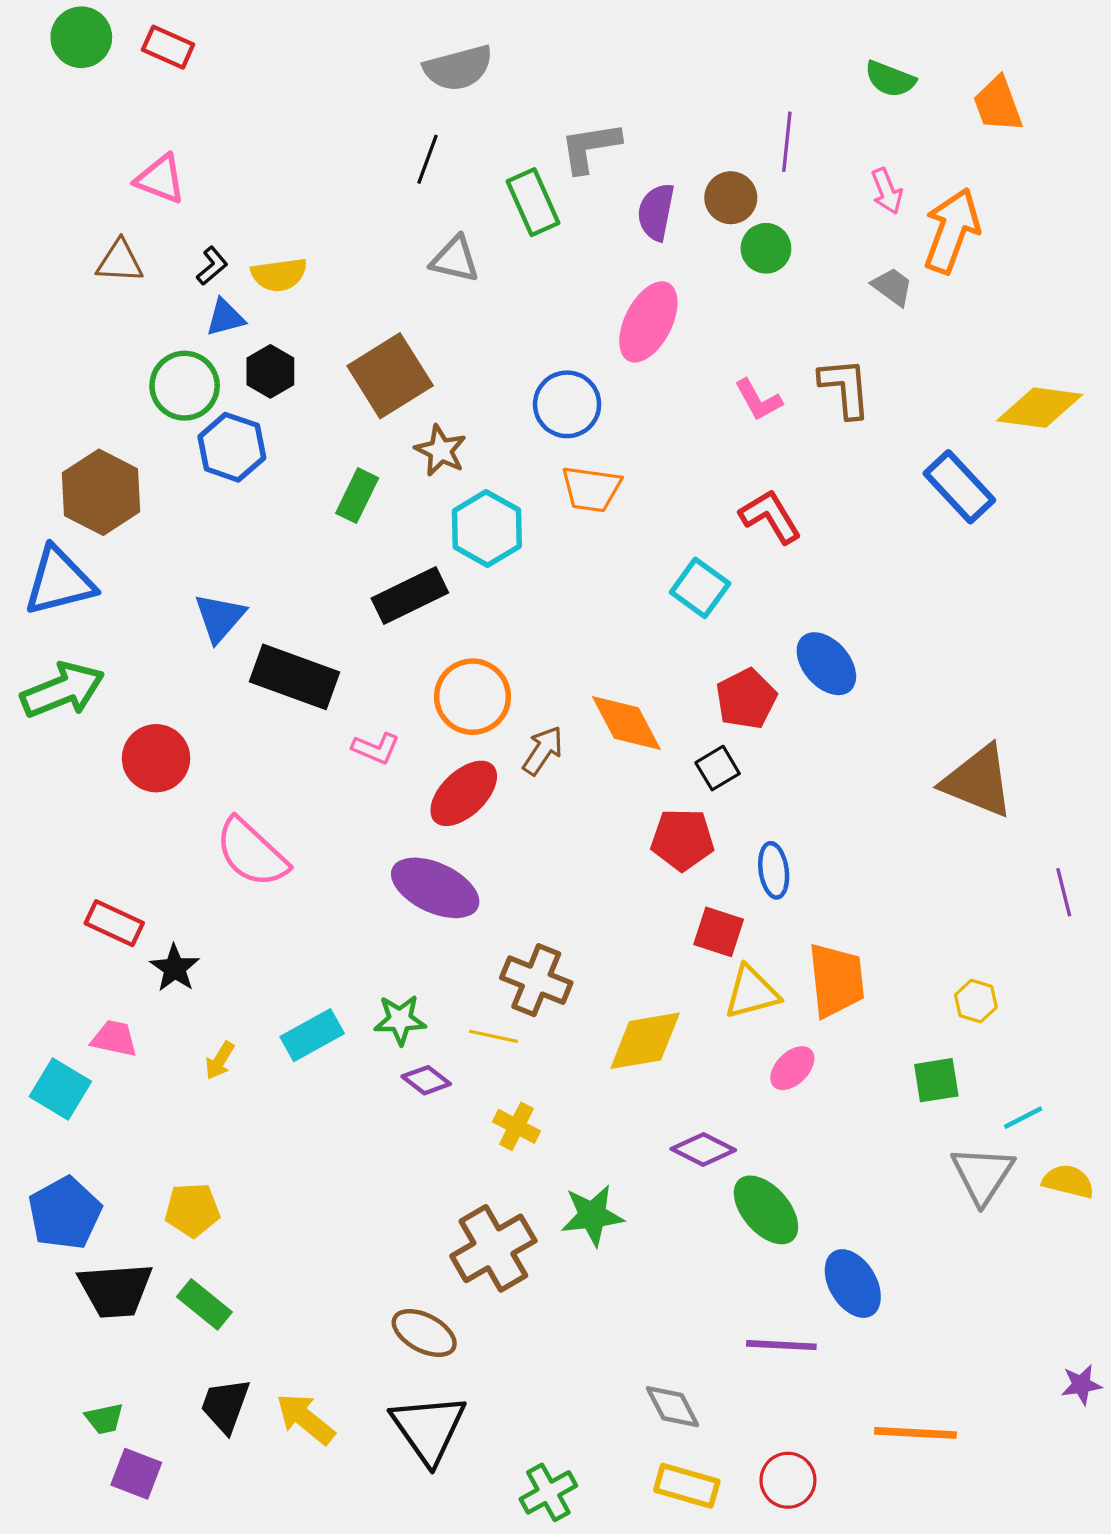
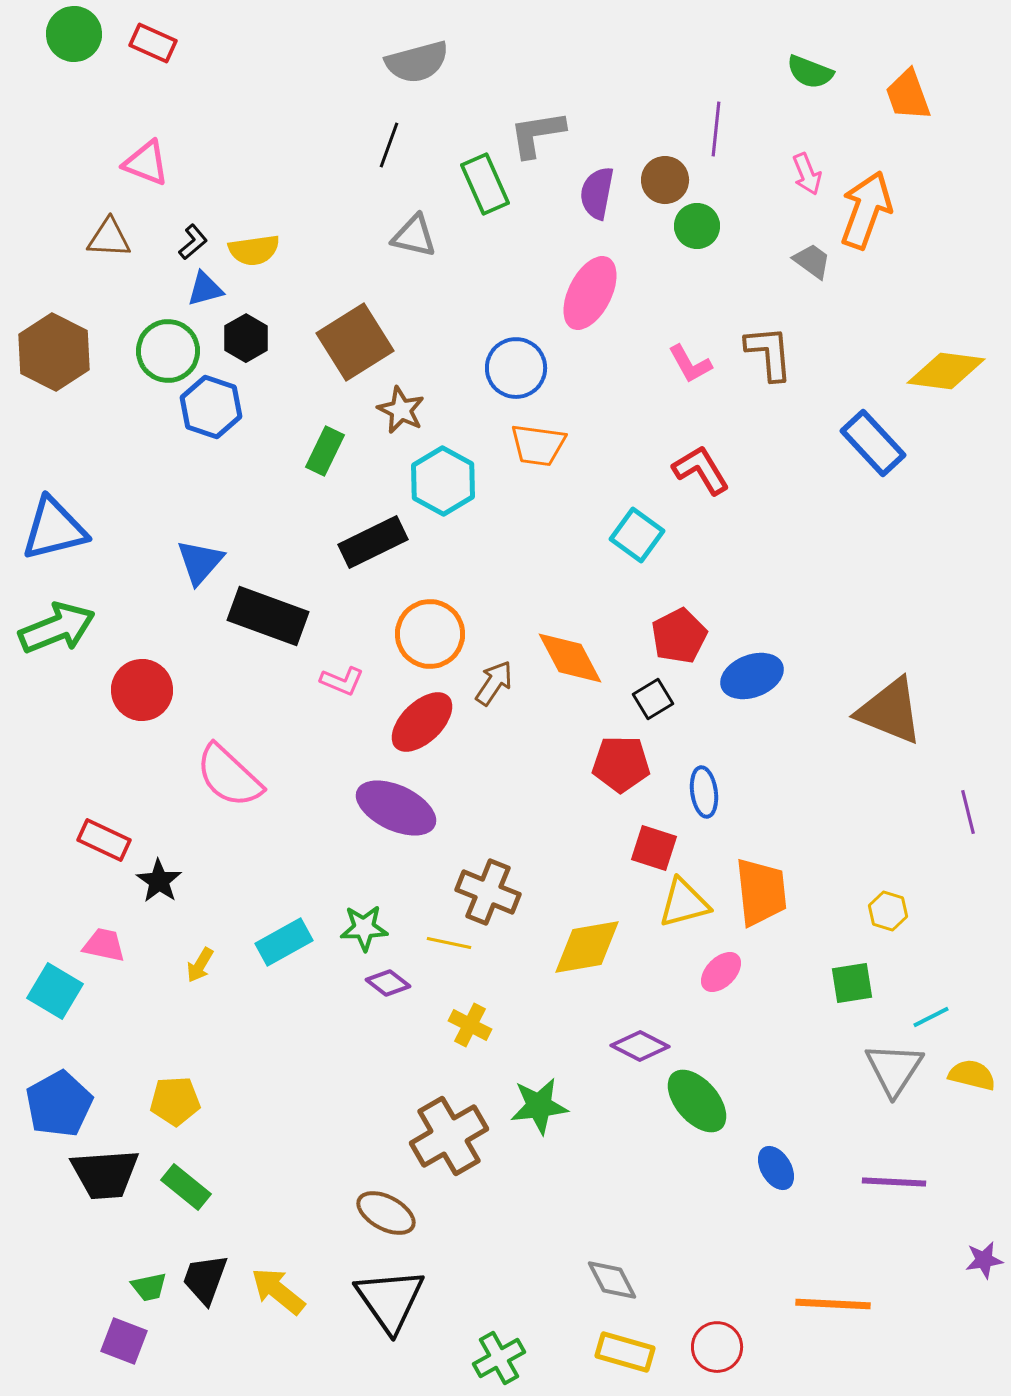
brown hexagon: (101, 492) -> (54, 352), moved
blue ellipse: (826, 664) -> (752, 676), moved, turned -70
blue ellipse: (853, 1284) -> (776, 1168), size x0.7
purple line: (781, 1345) -> (894, 1182), moved
green trapezoid: (104, 1419) -> (149, 1287), moved

